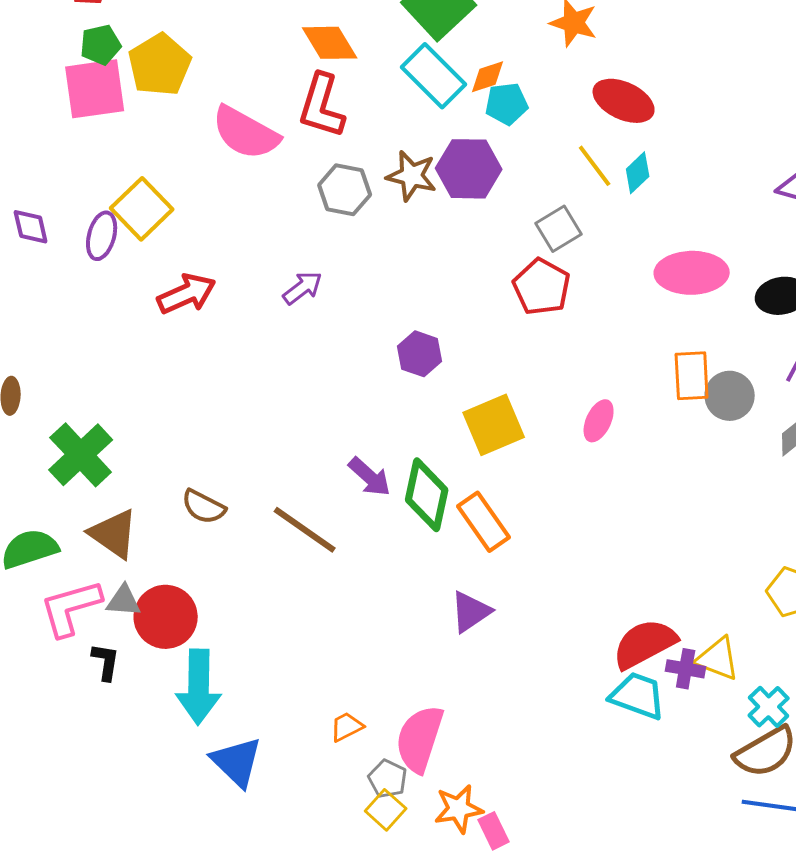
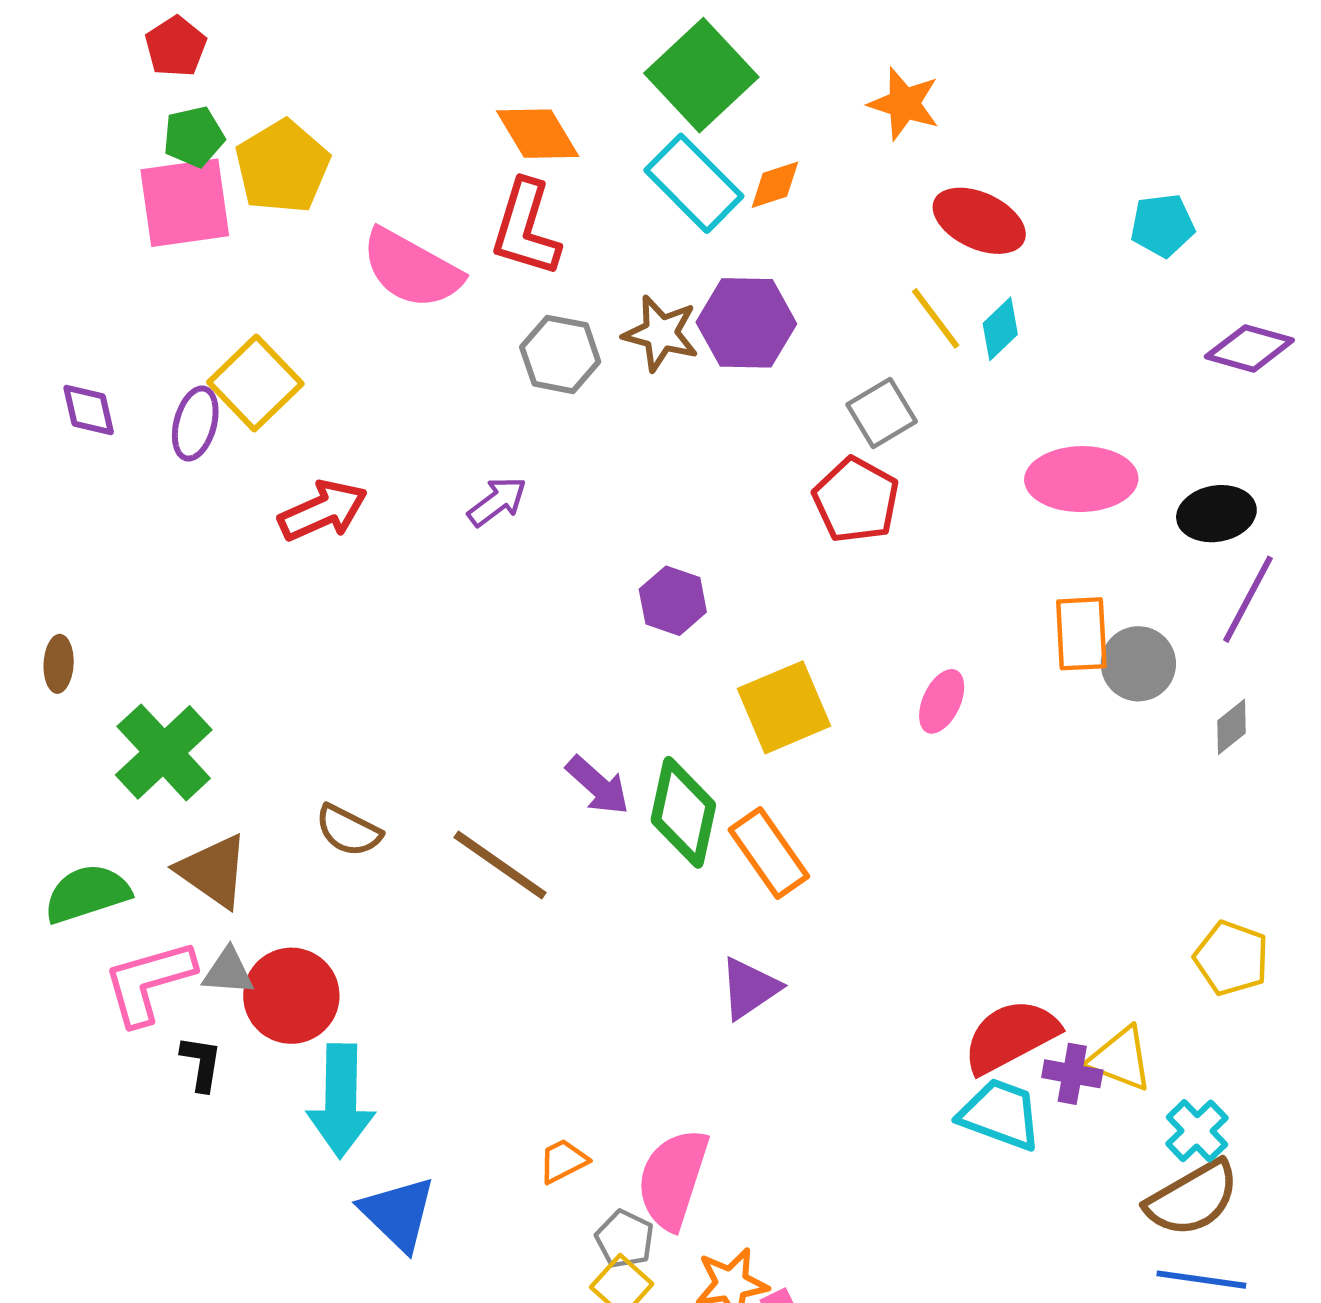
cyan pentagon: (507, 104) -> (1162, 225), moved

